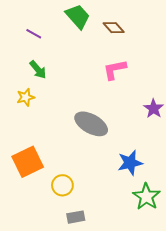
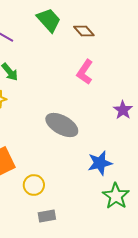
pink L-shape: (115, 70) -> (85, 72), turned -45

